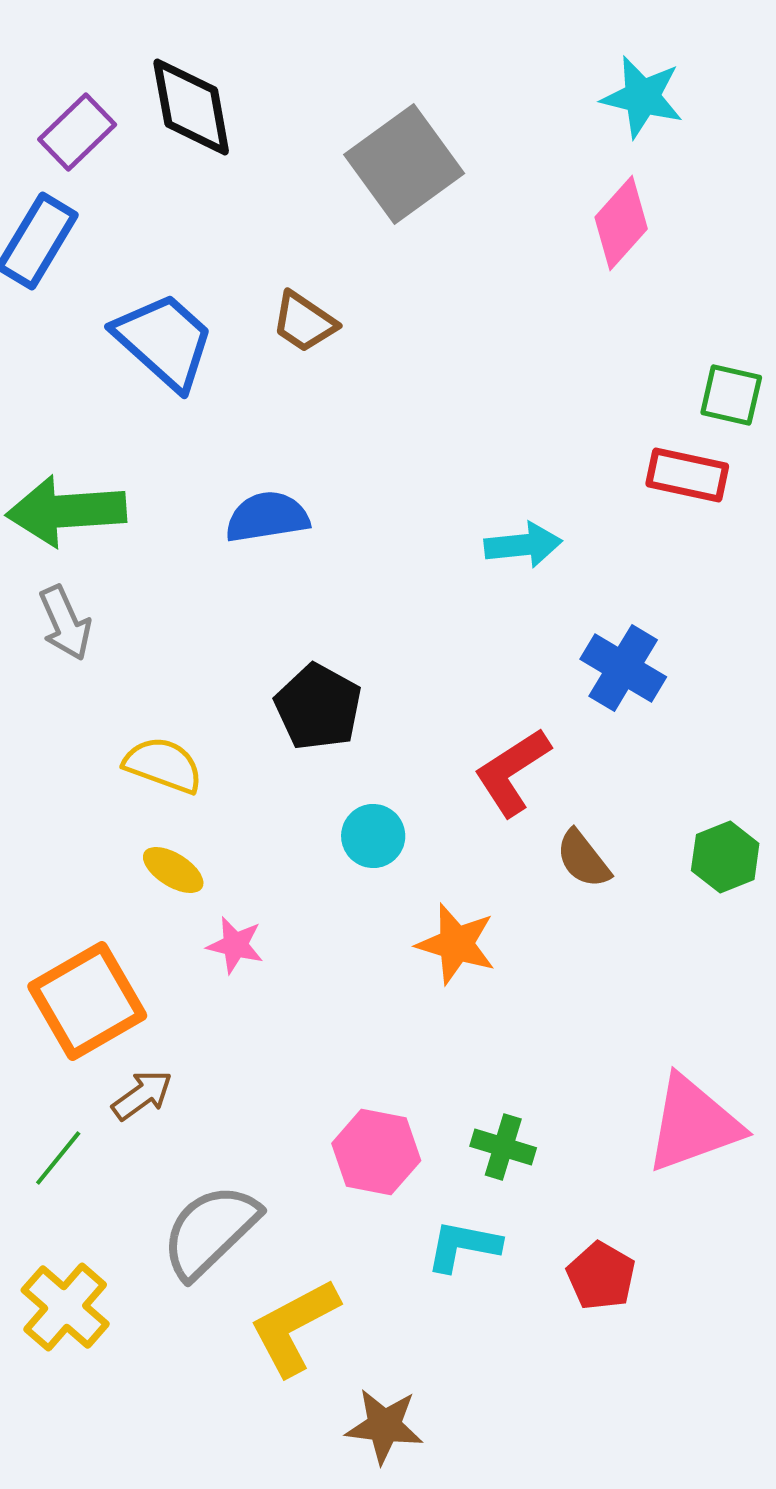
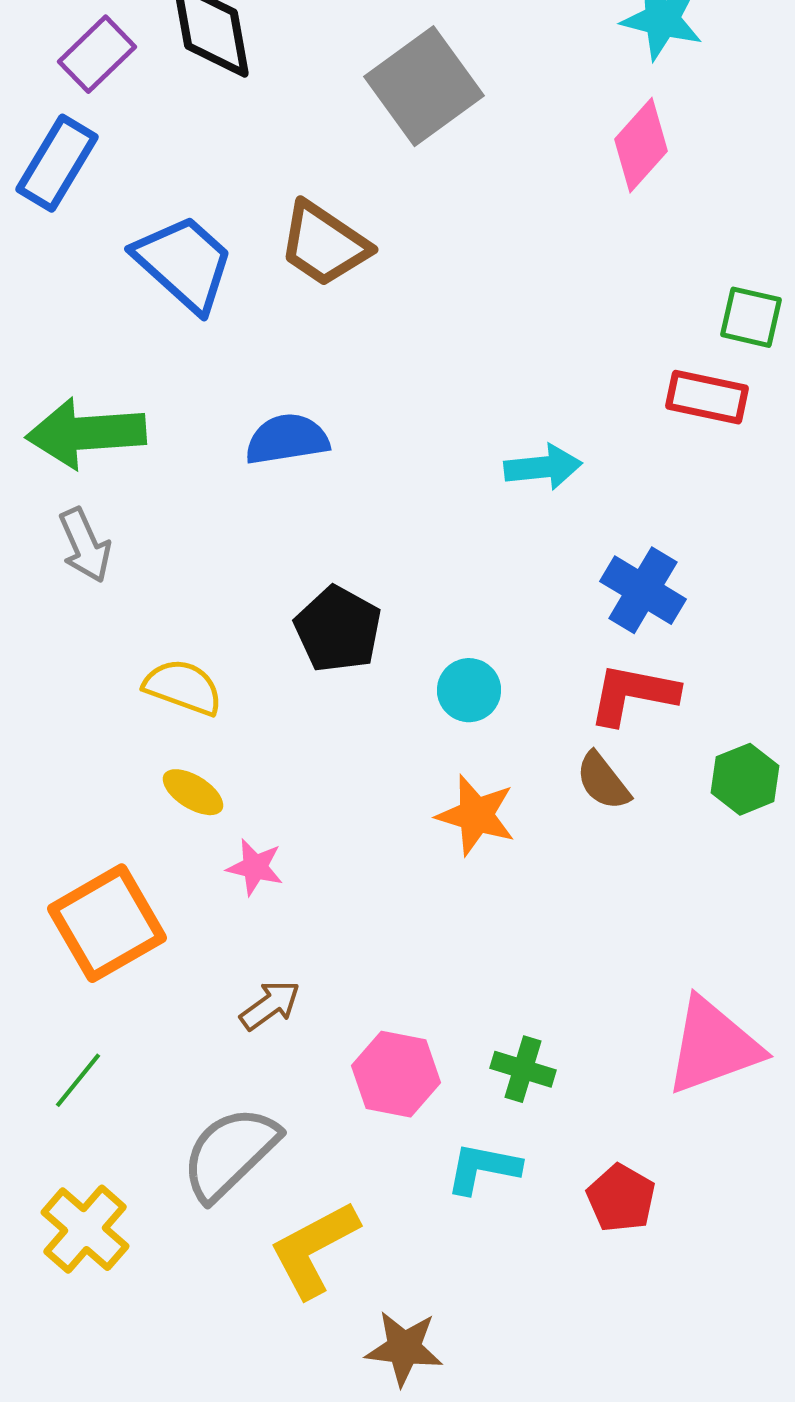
brown trapezoid: (304, 322) -> (324, 244), size x1.4
red L-shape: (512, 772) -> (633, 694), moved, turned 44
cyan circle: (373, 836) -> (469, 690), moved
orange star: (456, 944) -> (476, 815), moved
brown arrow: (142, 1095) -> (270, 1005), moved

